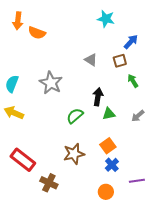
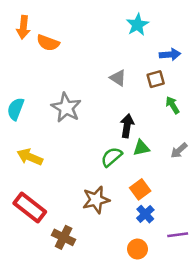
cyan star: (106, 19) -> (137, 25), turned 30
blue arrow: (131, 42) -> (170, 54), turned 42
yellow arrow: (14, 113) -> (30, 157), moved
green semicircle: (75, 116) -> (112, 157), moved

